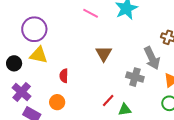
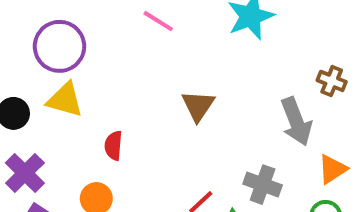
pink line: (91, 13) -> (158, 21), moved
gray cross: (135, 77) -> (263, 185), moved

